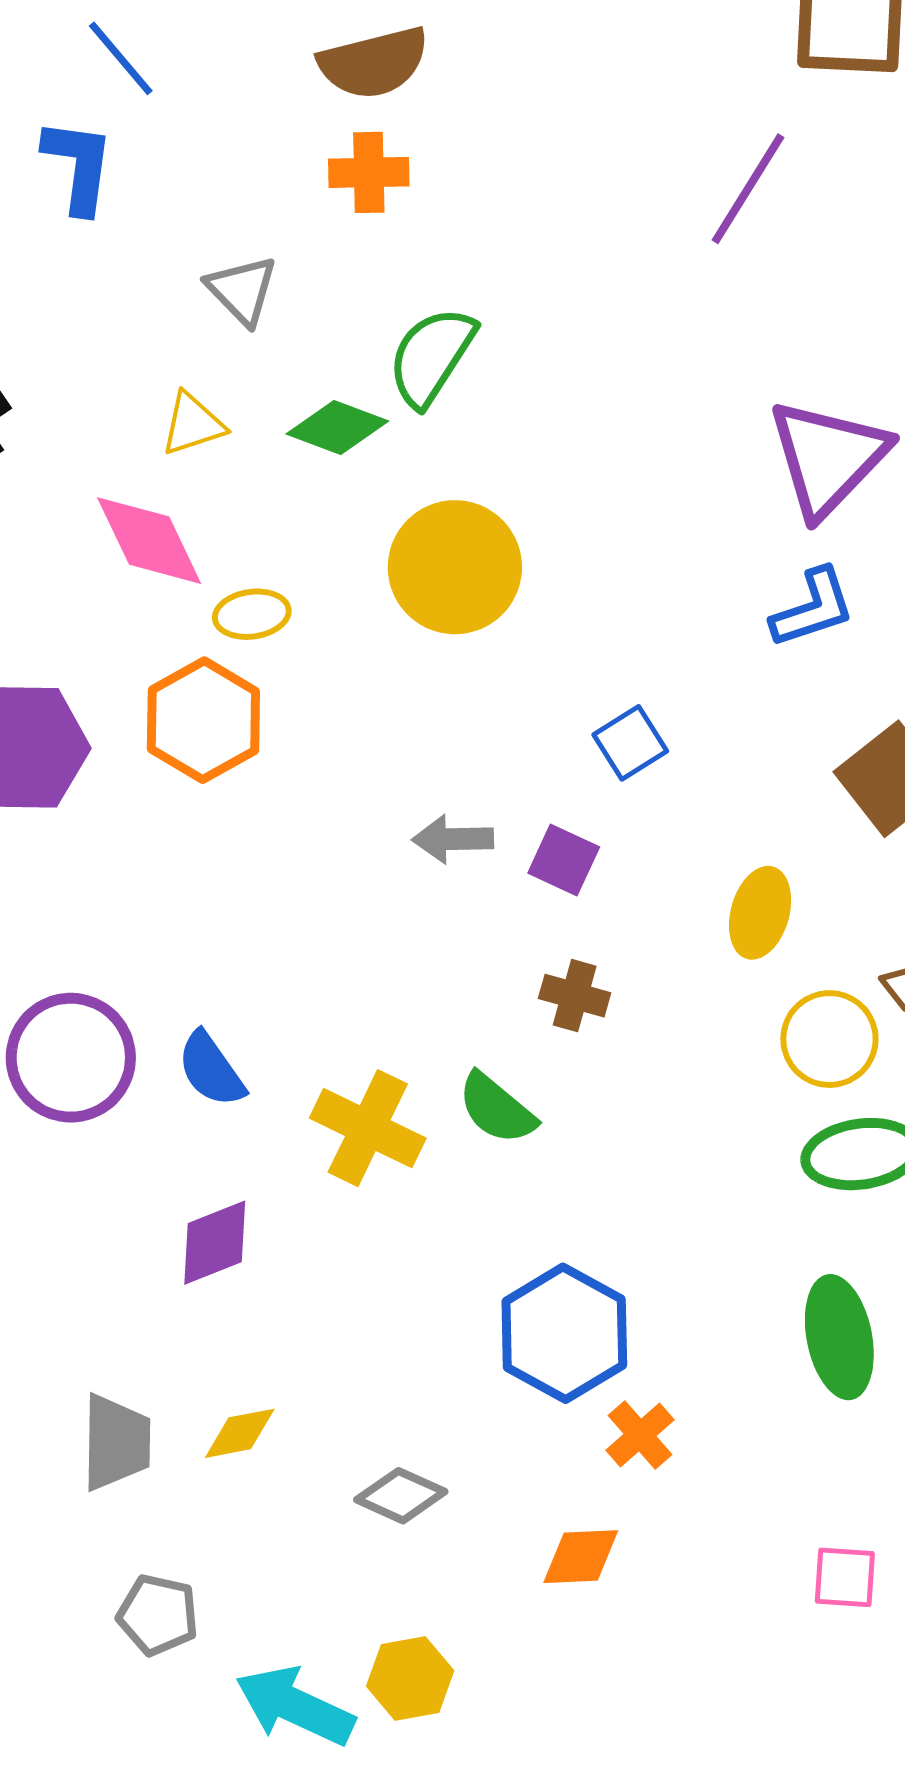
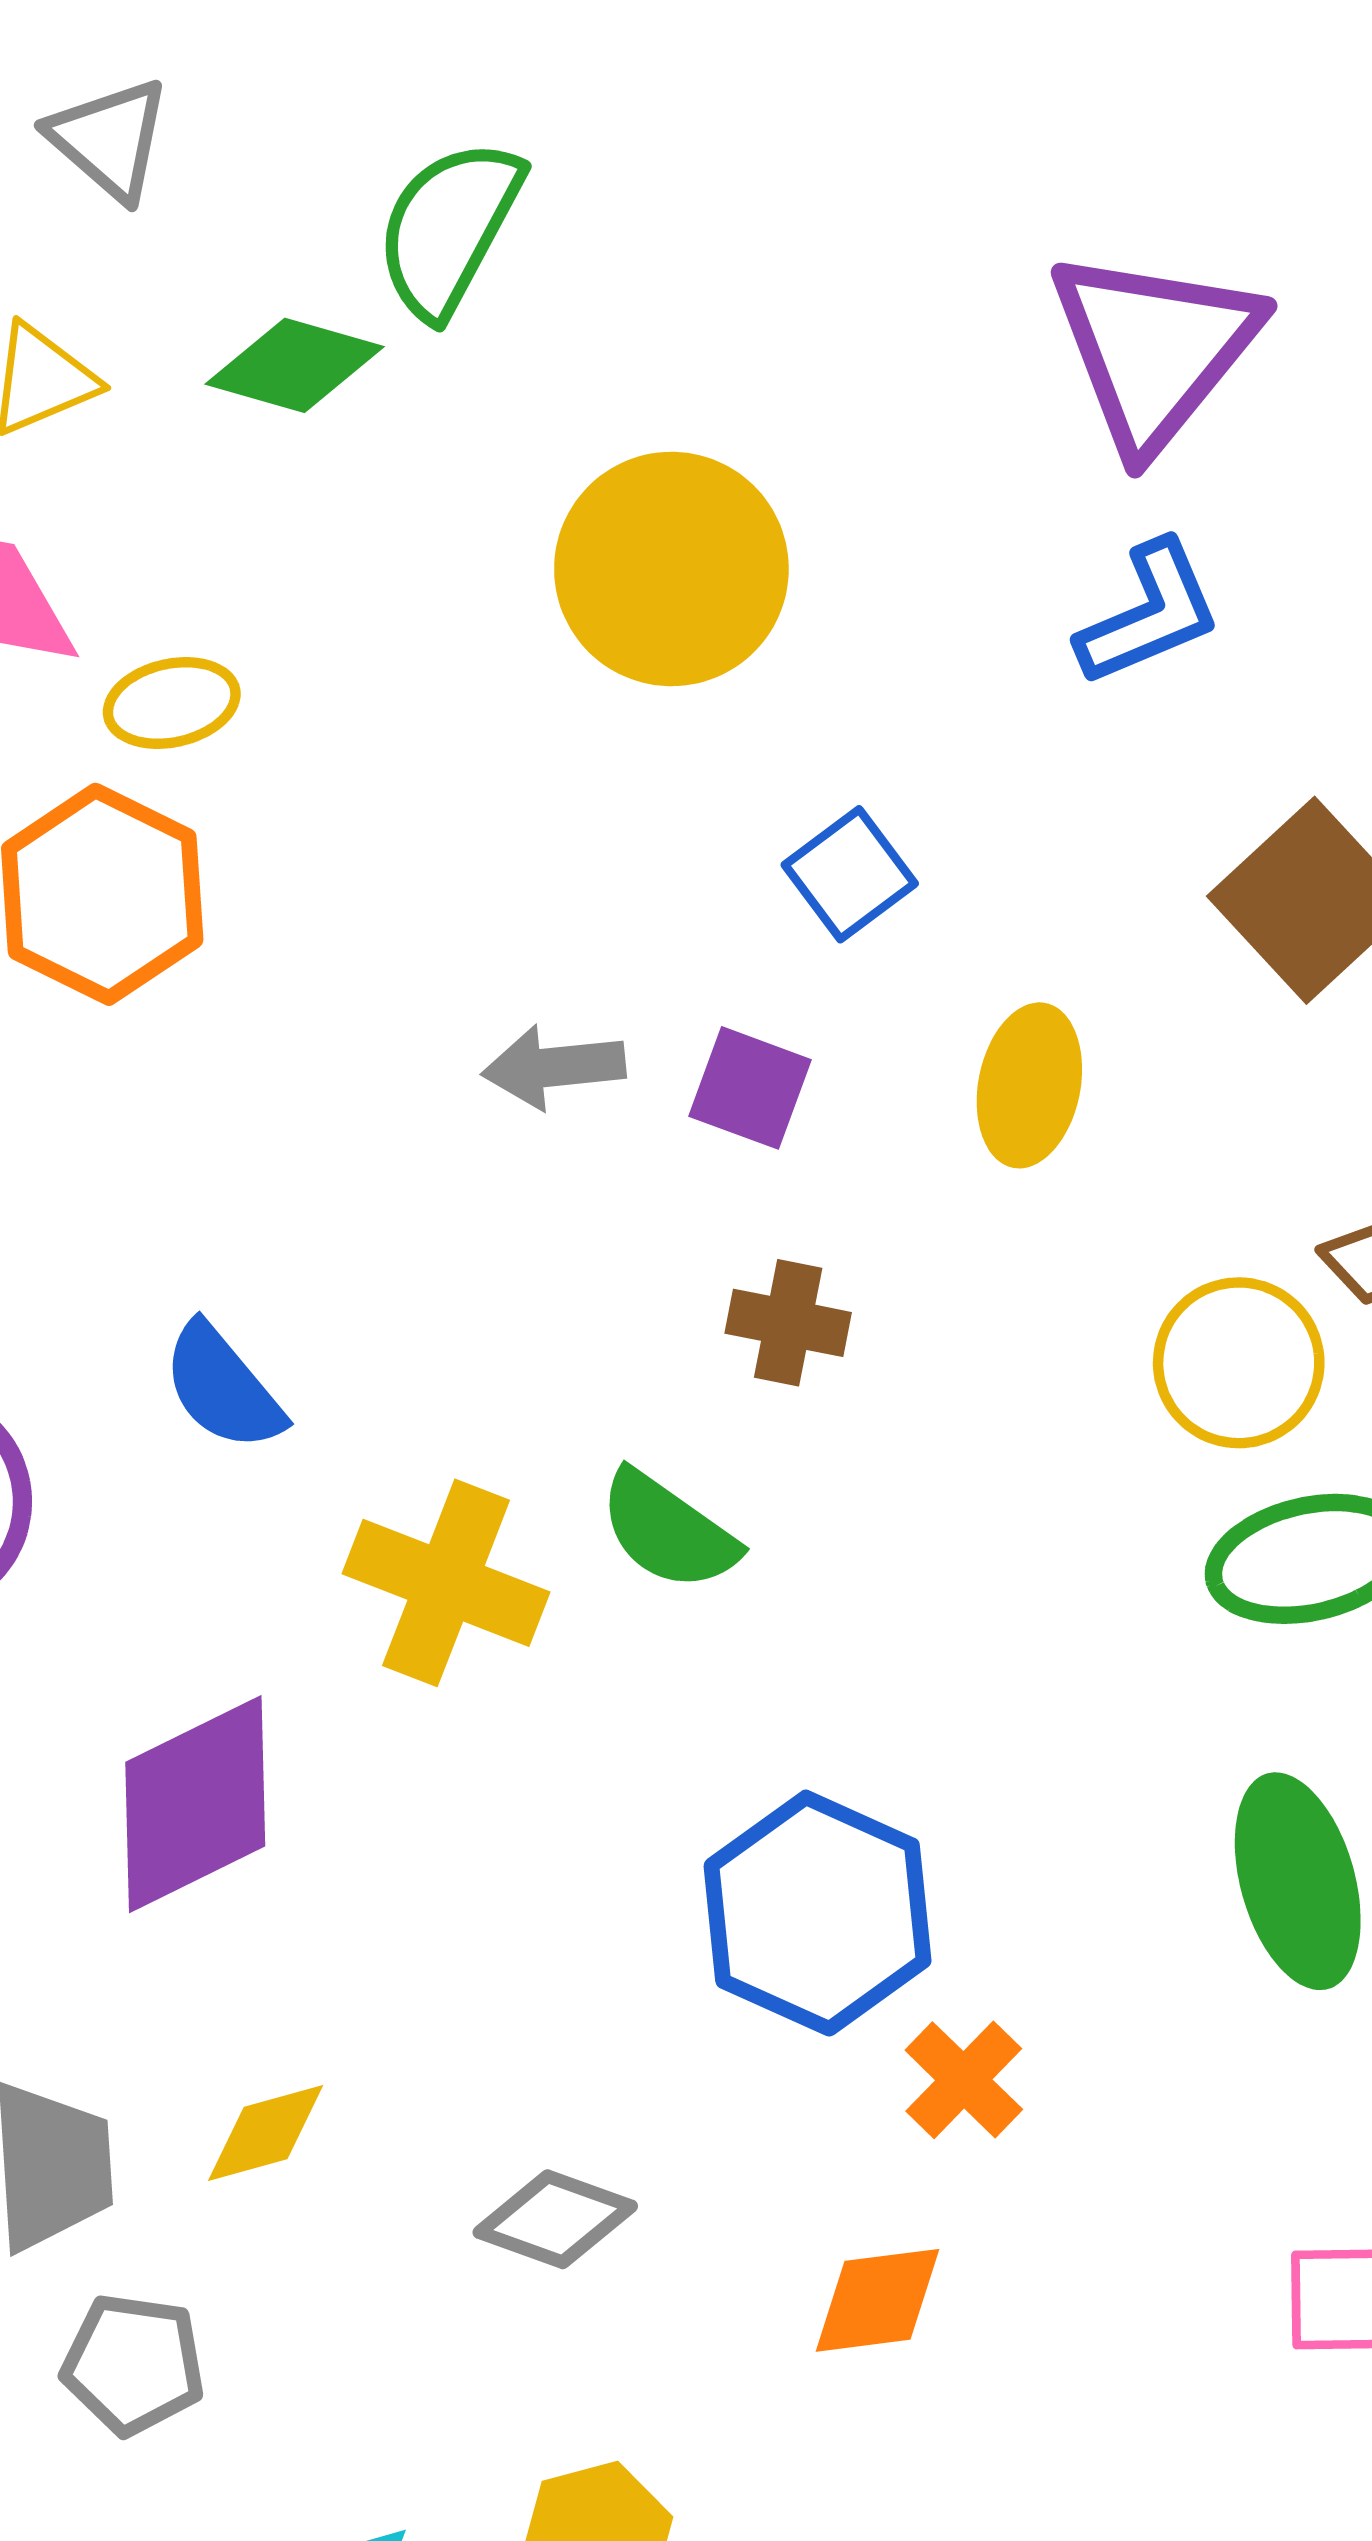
yellow circle: (455, 567) -> (671, 569), moved
yellow ellipse: (760, 913) -> (1029, 1085), moved
blue semicircle: (211, 1069) -> (223, 1387), moved
purple diamond: (215, 1243) -> (195, 1804), size x1.4
gray pentagon: (158, 1615) -> (133, 2364), moved

